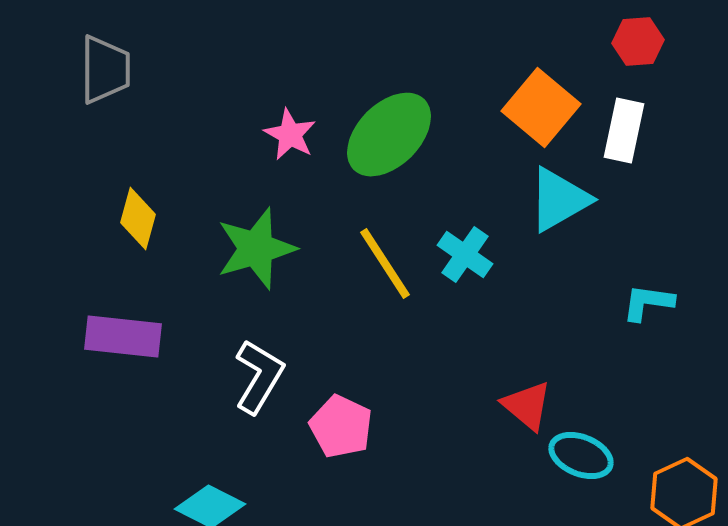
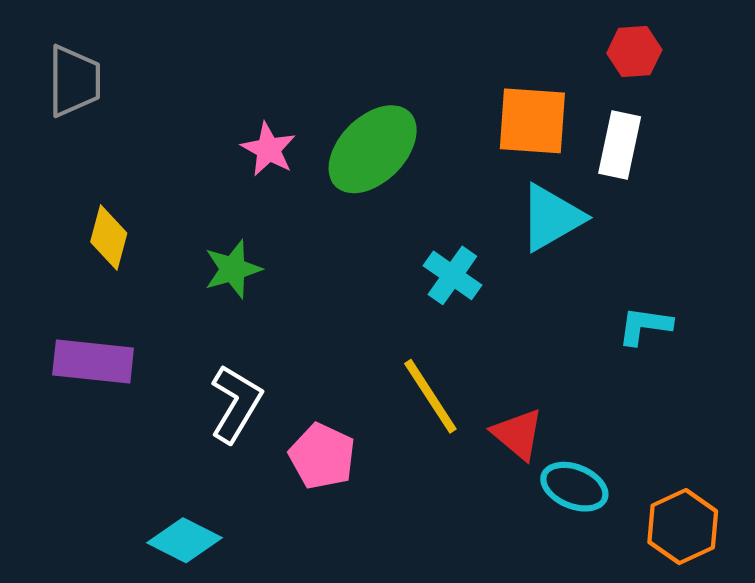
orange square: (541, 108) -> (532, 121), turned -36
green star: (256, 249) -> (233, 269), size x0.7
yellow line: (385, 264) -> (430, 396), moved

